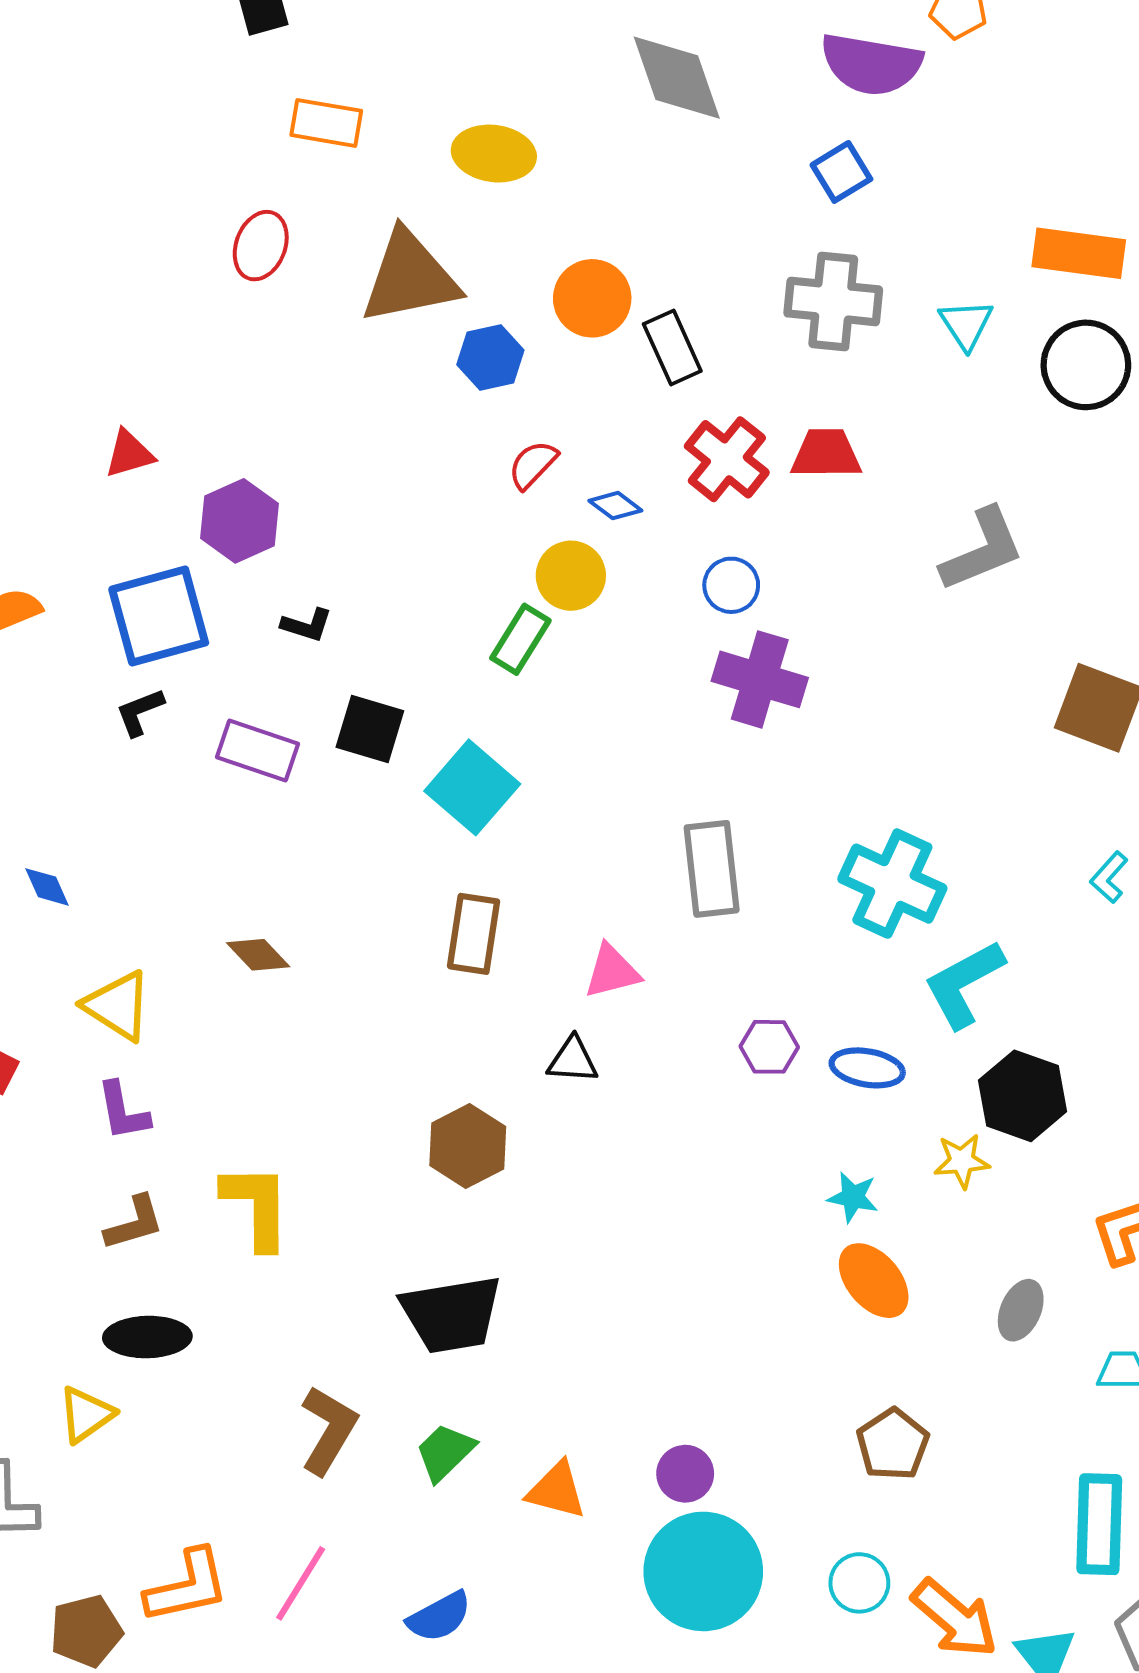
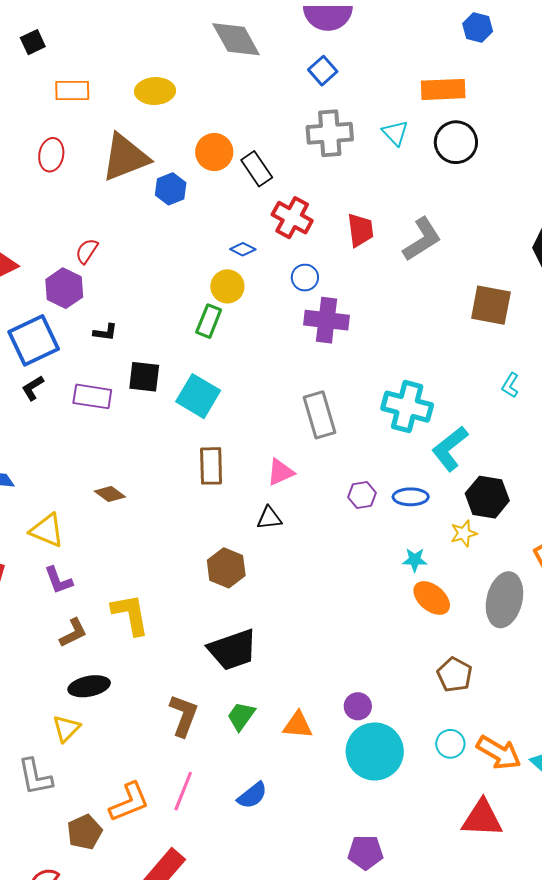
red trapezoid: (826, 454) -> (360, 230), moved, turned 93
red semicircle: (533, 465) -> (87, 251), moved
gray ellipse: (1021, 1310) -> (504, 600), size x1.8

